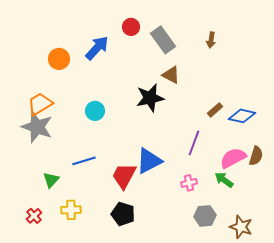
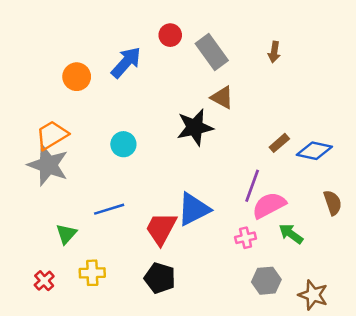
brown semicircle: (256, 156) -> (333, 203), turned -36
pink semicircle: (233, 158) -> (269, 205), moved

